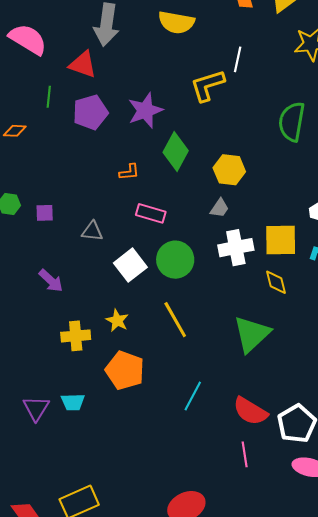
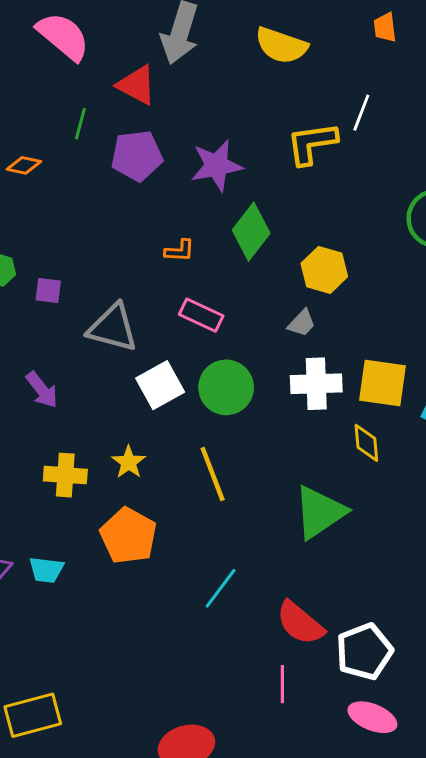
gray triangle: (92, 231) -> (113, 328), size x1.6

